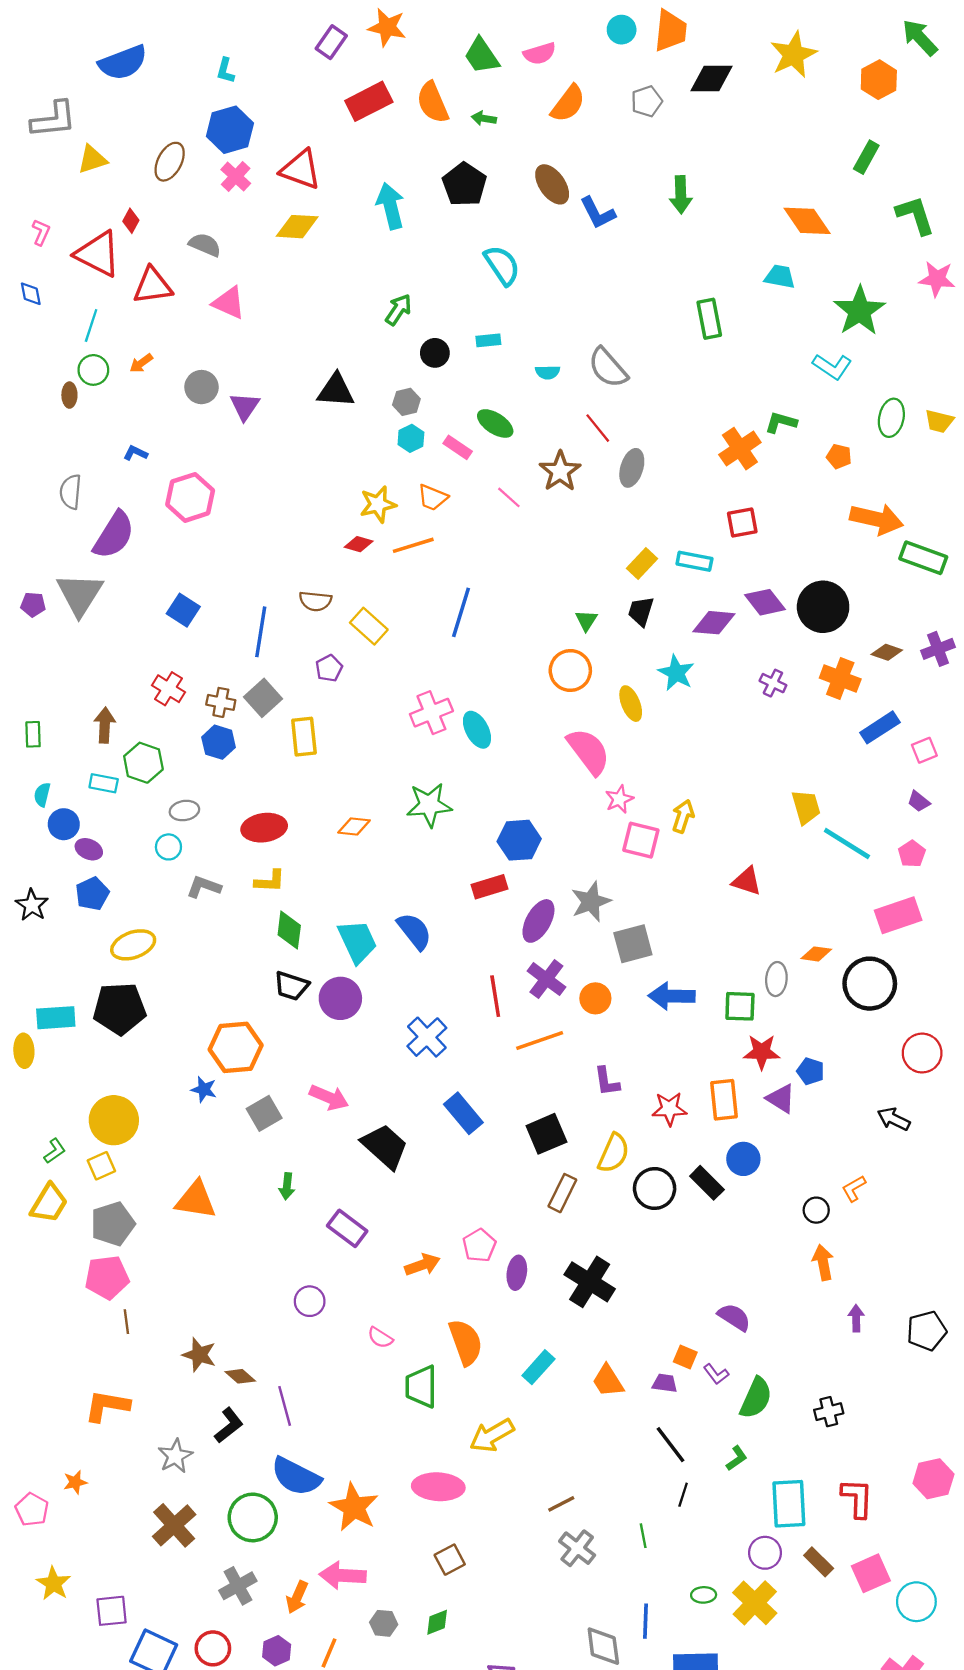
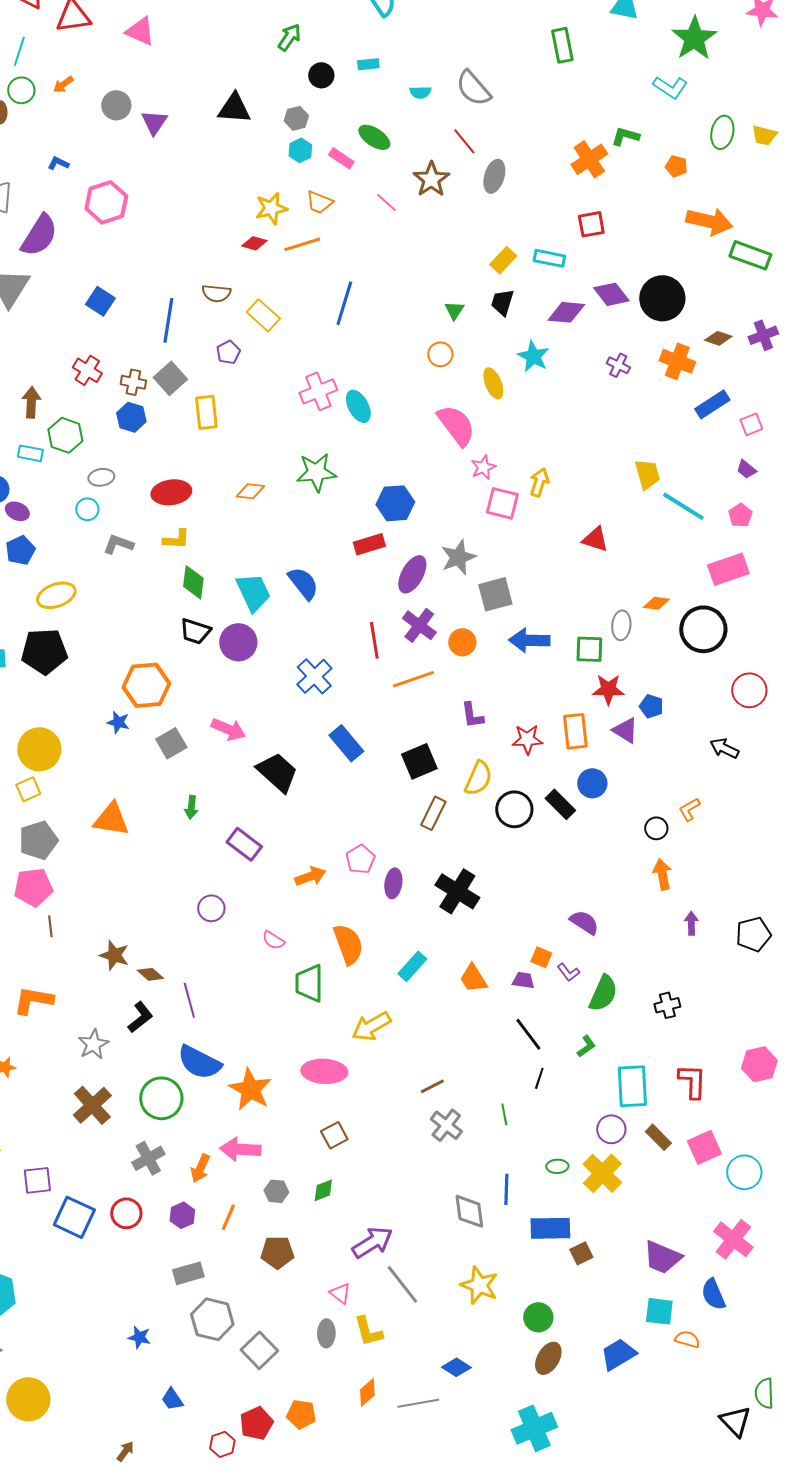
orange circle: (570, 671) -> (440, 354), size x0.7

